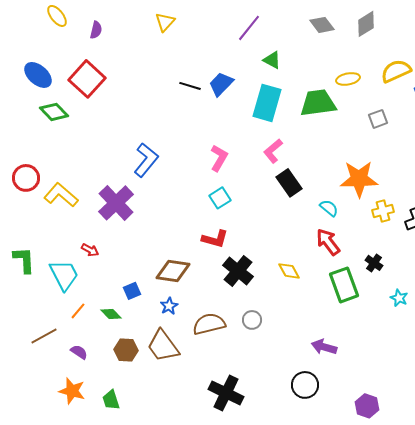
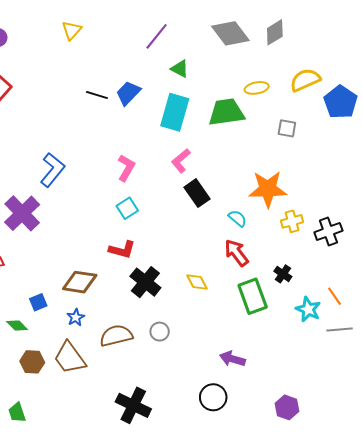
gray diamond: (322, 25) -> (230, 33), size x1.5
gray square: (378, 119) -> (287, 128), turned 30
cyan star: (399, 298) -> (308, 309), size x1.4
purple hexagon: (367, 406) -> (287, 407), moved

